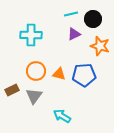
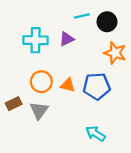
purple triangle: (74, 34) -> (67, 39), moved
cyan arrow: (62, 116) -> (95, 134), moved

